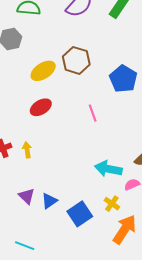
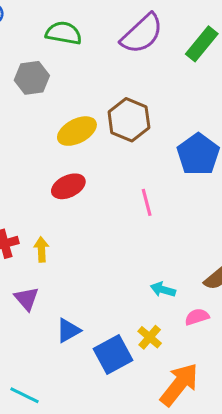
cyan arrow: (108, 169) -> (163, 290), size x0.6
purple triangle: (27, 196) -> (27, 299), moved
yellow cross: (112, 204) -> (150, 337), moved

